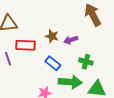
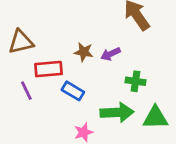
blue rectangle: (53, 63) -> (73, 91), moved

